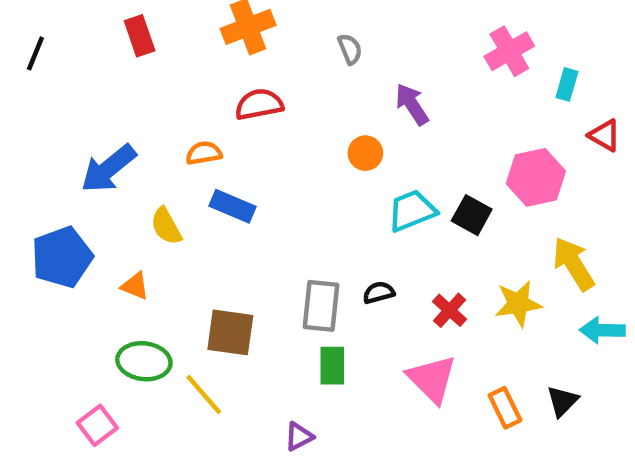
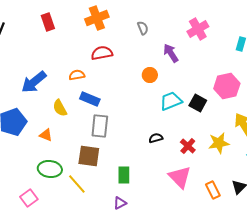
pink cross: (509, 51) -> (198, 29), moved
gray rectangle: (321, 306) -> (100, 126), moved
green rectangle: (332, 366) -> (124, 175), moved

